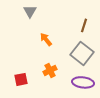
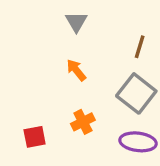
gray triangle: (30, 11) -> (76, 22), moved

